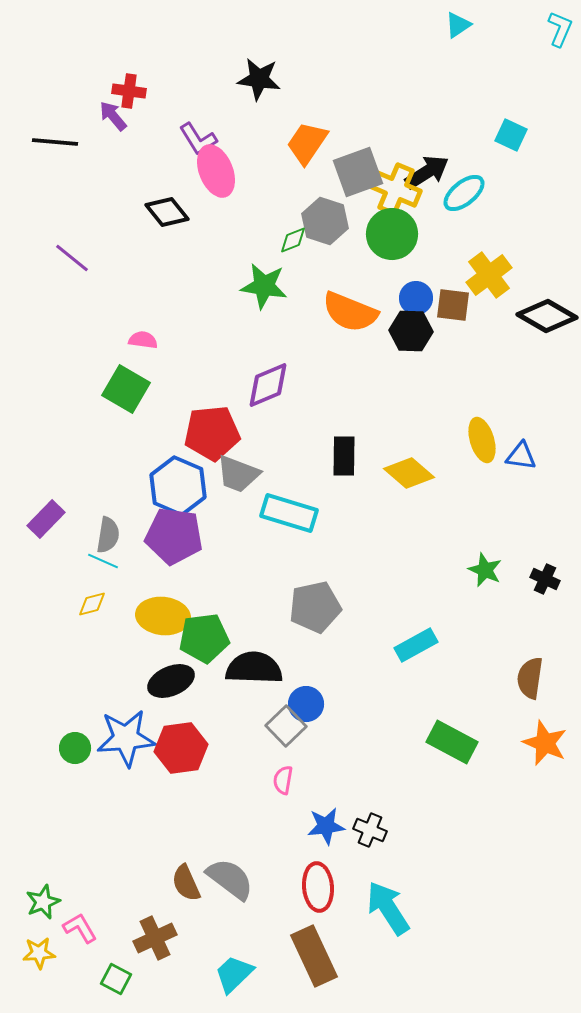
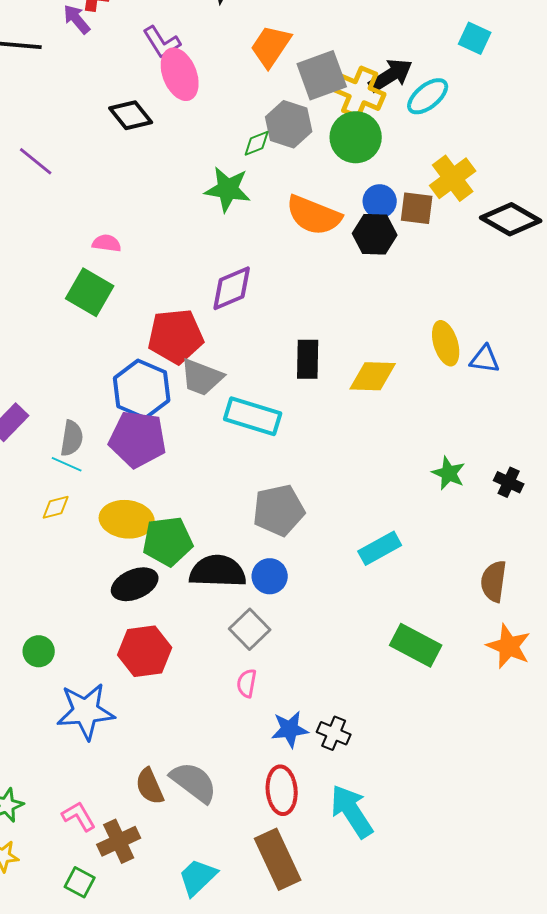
yellow diamond: (409, 473) -> (373, 376), turned -39
blue circle: (306, 704) -> (270, 576), moved
blue star: (126, 738) -> (86, 711), moved
pink L-shape: (80, 928) -> (79, 816), moved

